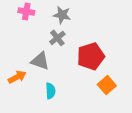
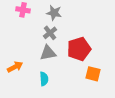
gray triangle: (40, 61) -> (48, 53), moved, turned -30
orange square: (107, 85) -> (93, 74), turned -35

